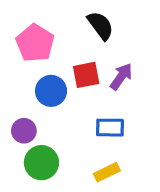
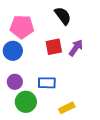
pink pentagon: (35, 43) -> (22, 27), turned -30
blue circle: (51, 91) -> (13, 51), moved
blue rectangle: (110, 128) -> (47, 83), moved

